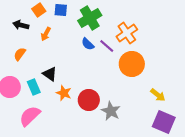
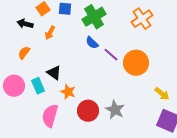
orange cross: (127, 33) -> (142, 19), moved
purple line: (107, 46) -> (111, 55), moved
red circle: (89, 100) -> (88, 111), moved
pink semicircle: (30, 116) -> (50, 116), moved, turned -30

